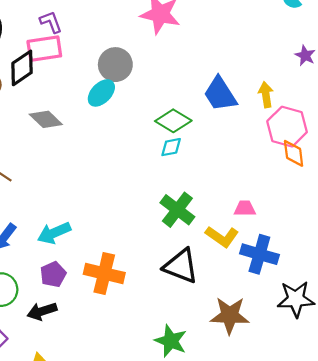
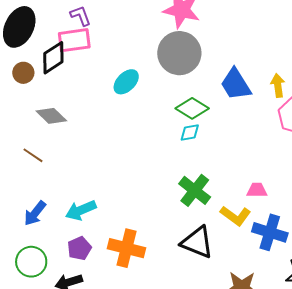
gray circle: (115, 65) -> (179, 53), moved, size x1.4
gray diamond: (46, 119) -> (51, 116), moved

